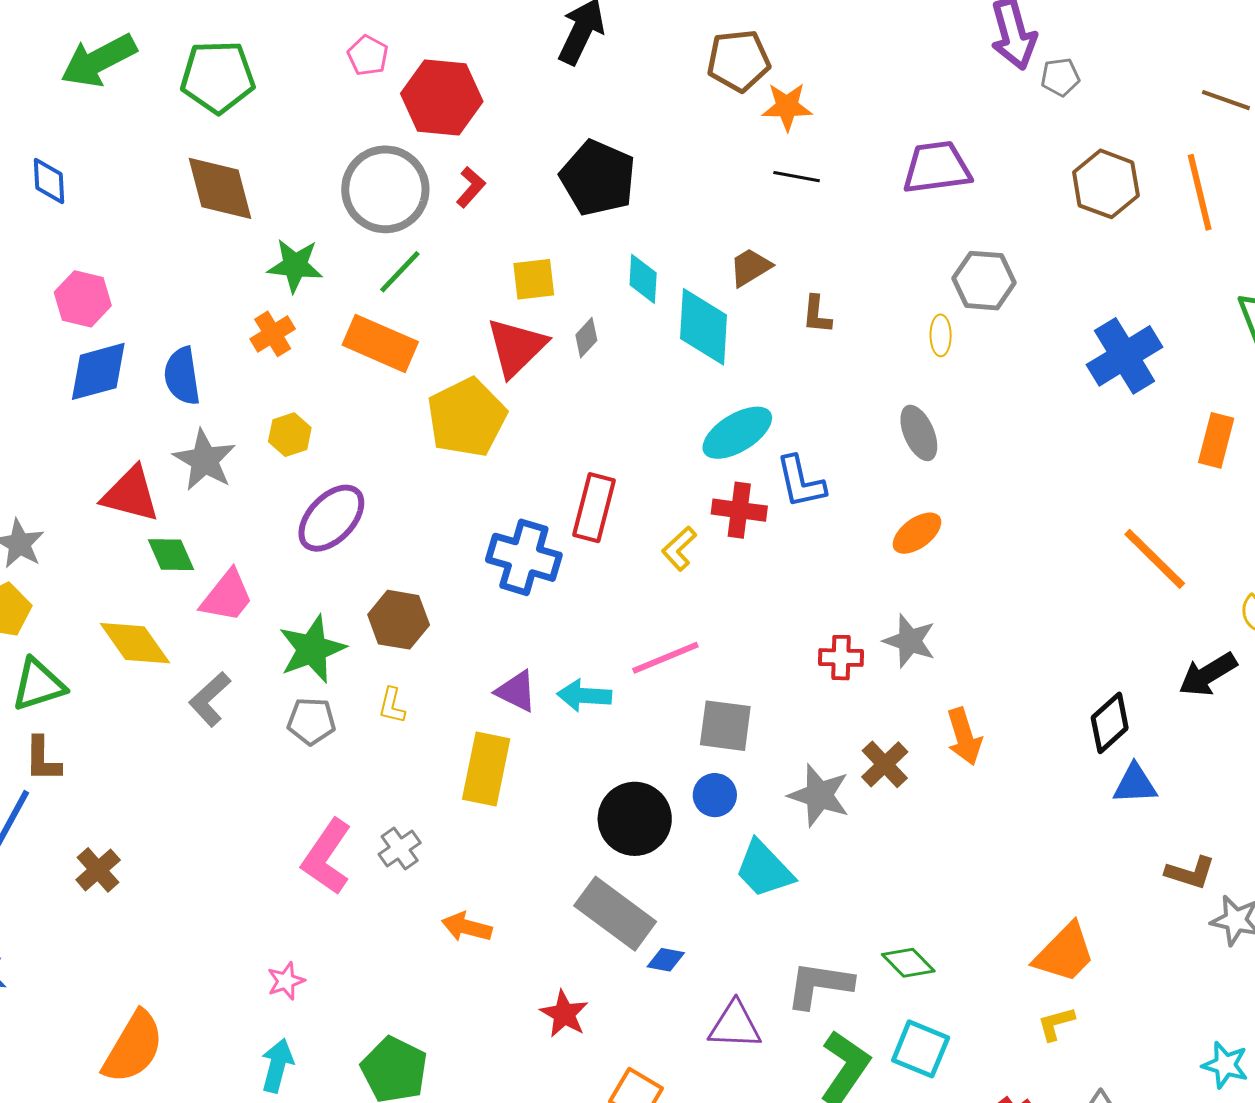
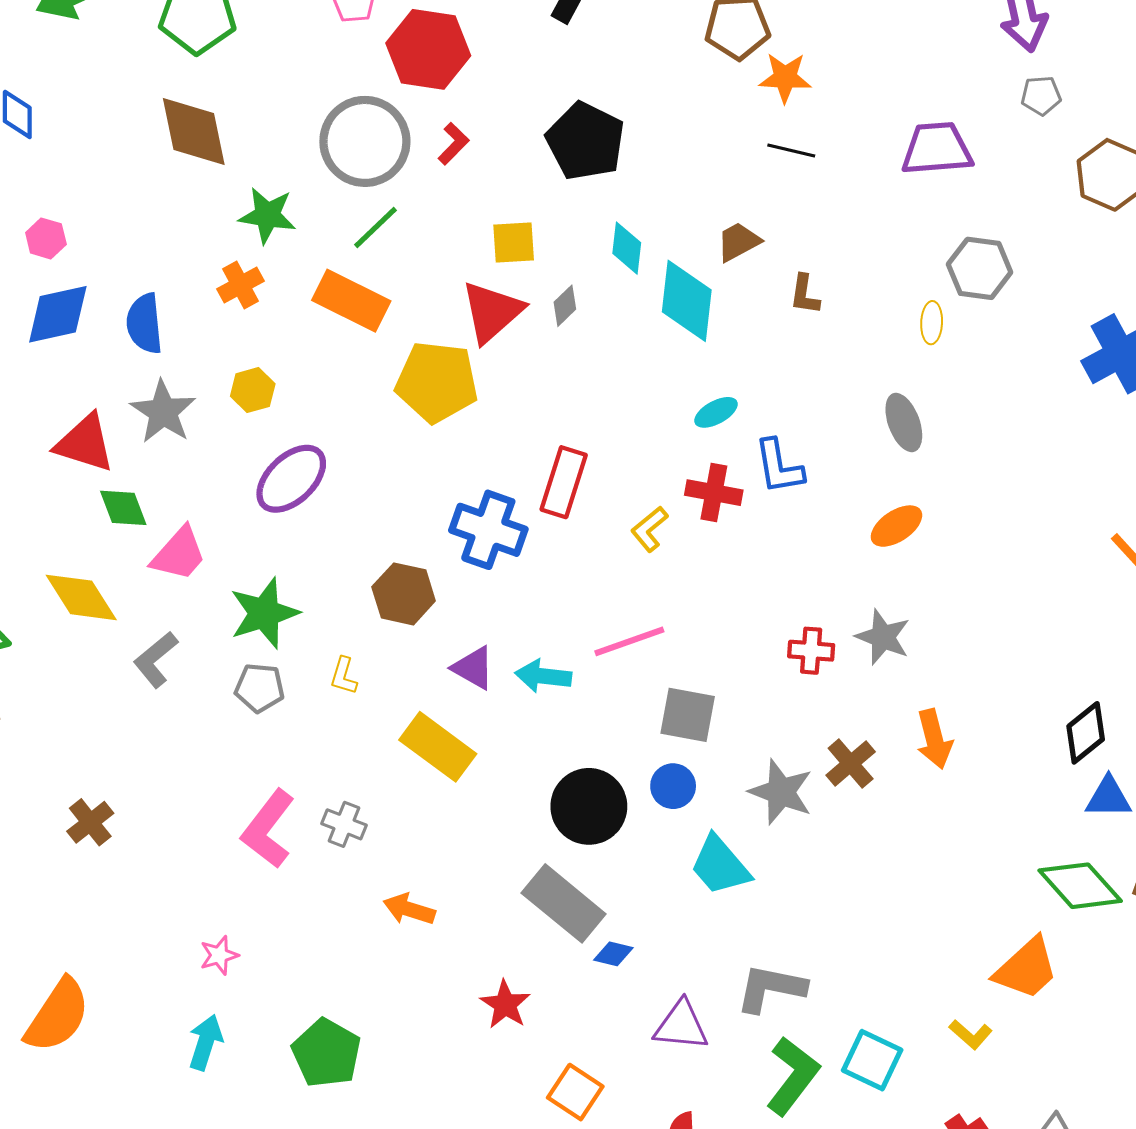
gray pentagon: (1060, 77) -> (1041, 96), moved
pink hexagon: (83, 299) -> (46, 238), size x0.7
yellow pentagon: (467, 417) -> (437, 382), turned 30
cyan ellipse: (737, 433) -> (716, 412), size x0.6
brown hexagon: (399, 620) -> (404, 594), moved
yellow rectangle: (486, 769) -> (438, 747), turned -68
gray cross: (400, 849) -> (344, 824), turned -36
brown cross: (98, 870) -> (90, 822), moved
green diamond: (908, 963) -> (1080, 886), moved, size x1.5
yellow L-shape: (1056, 1024) -> (971, 1034), moved, turned -126

